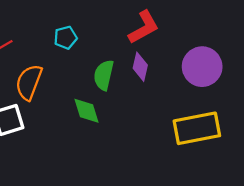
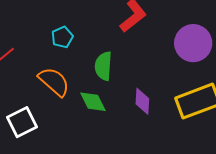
purple diamond: (140, 67) -> (142, 101), moved
orange semicircle: (29, 82) -> (54, 82), moved, turned 120

